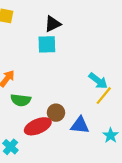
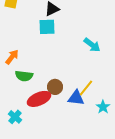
cyan arrow: (98, 81) -> (92, 45), moved
yellow line: (104, 96) -> (86, 88), moved

